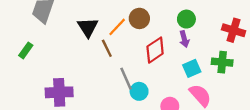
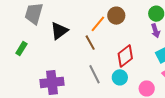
black triangle: (88, 27) -> (59, 31), moved, turned 30
red diamond: (155, 50) -> (125, 56), moved
gray line: (126, 79) -> (95, 74), moved

